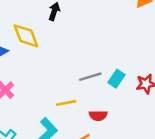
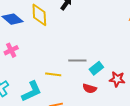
red semicircle: (98, 116) -> (90, 88), moved

